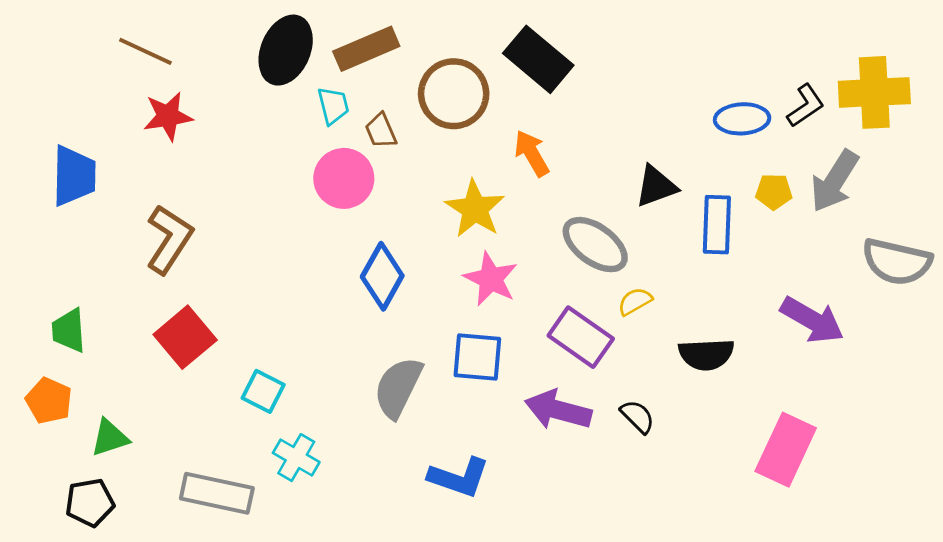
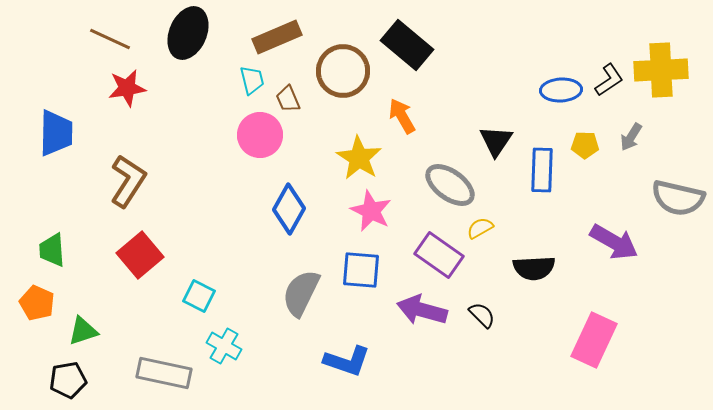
black ellipse: (286, 50) -> (188, 33), moved
gray arrow: (835, 181) -> (631, 137), size x0.6
black triangle: (656, 186) -> (496, 141), turned -36

